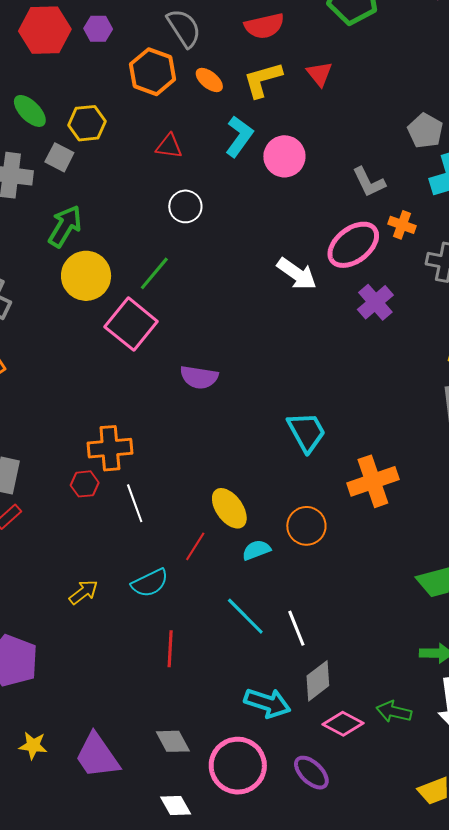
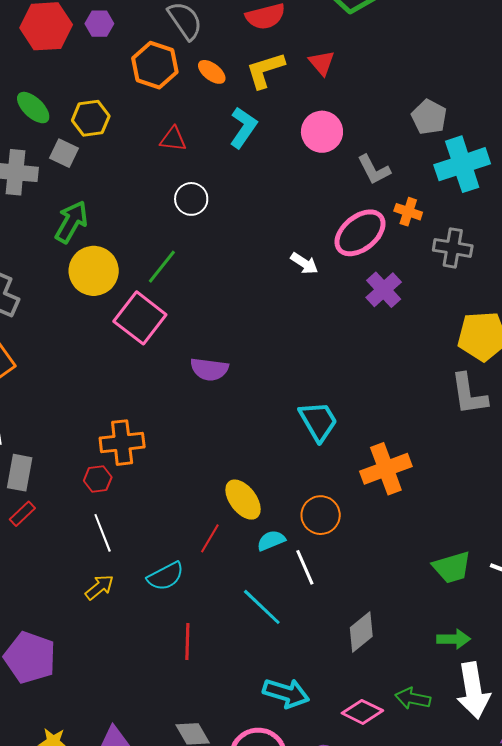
pink circle: (284, 156) -> (322, 132), moved
white arrow: (297, 274) -> (304, 263), size x0.7
white line: (135, 503) -> (103, 533), moved
white line: (296, 628) -> (305, 567), moved
gray diamond: (318, 681) -> (361, 632), moved

